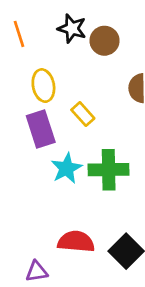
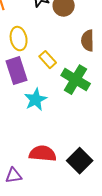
green cross: (109, 170) -> (76, 80), moved, turned 32

